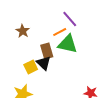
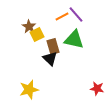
orange line: (60, 32) -> (62, 17), moved
yellow square: (31, 67) -> (37, 35), moved

